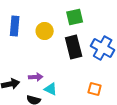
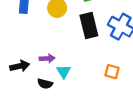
cyan triangle: (51, 89) -> (64, 72), turned 32

